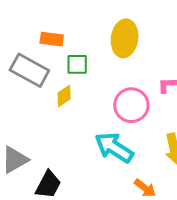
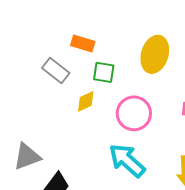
gray rectangle: (29, 70) -> (56, 71), size x0.7
pink circle: (131, 105) -> (134, 113), moved

